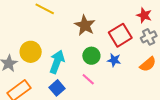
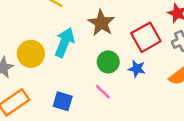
cyan arrow: (57, 62) -> (65, 42), moved
blue square: (57, 88) -> (63, 101), turned -35

